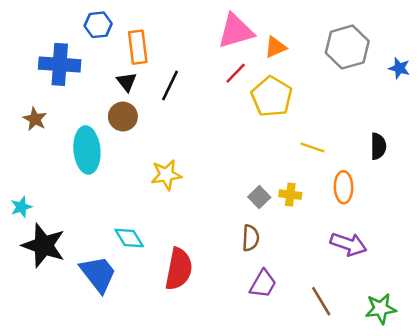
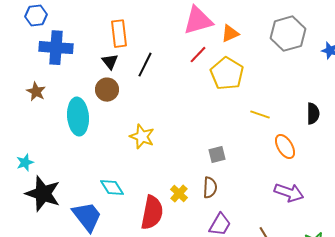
blue hexagon: (98, 25) -> (36, 16), moved
yellow star: (166, 175) -> (142, 137), turned 30
orange ellipse: (344, 187) -> (285, 147), turned -30
yellow cross: (290, 195) -> (179, 194), moved, turned 36
gray square: (259, 197) -> (217, 155), turned 30

